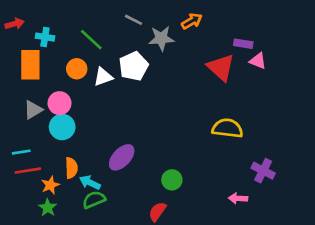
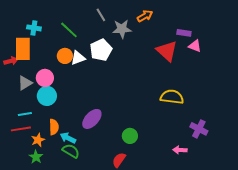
gray line: (134, 20) -> (101, 15), turned 32
red arrow: (15, 24) -> (11, 61), moved
orange circle: (77, 69) -> (65, 56), moved
cyan line: (21, 152) -> (25, 114), moved
green semicircle: (94, 200) -> (71, 151), turned 54

